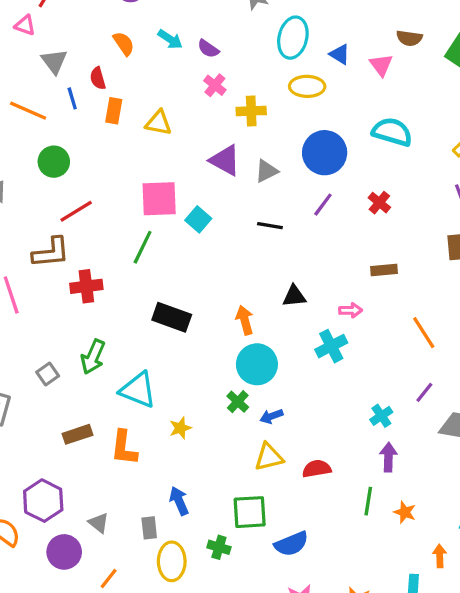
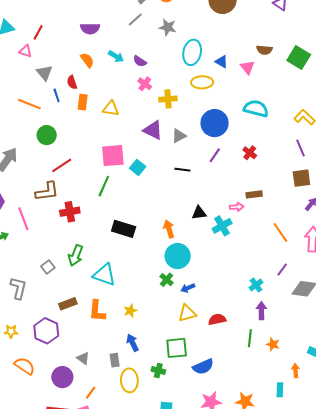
pink arrow: (351, 310) -> (237, 207), moved
cyan cross: (331, 346) -> (222, 226), moved
yellow star: (180, 428) -> (130, 311), moved
purple hexagon: (43, 501) -> (46, 331), moved

